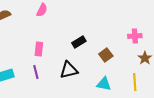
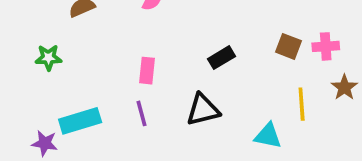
brown square: (106, 55) -> (289, 46), moved, turned -32
yellow line: (135, 82) -> (302, 104), moved

